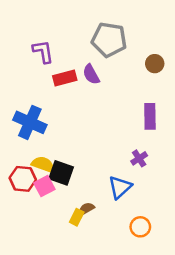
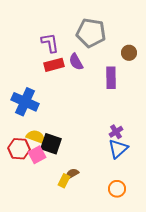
purple L-shape: (43, 52) -> (50, 43), moved
purple rectangle: (150, 116) -> (111, 78), moved
blue triangle: (120, 187) -> (118, 149), moved

